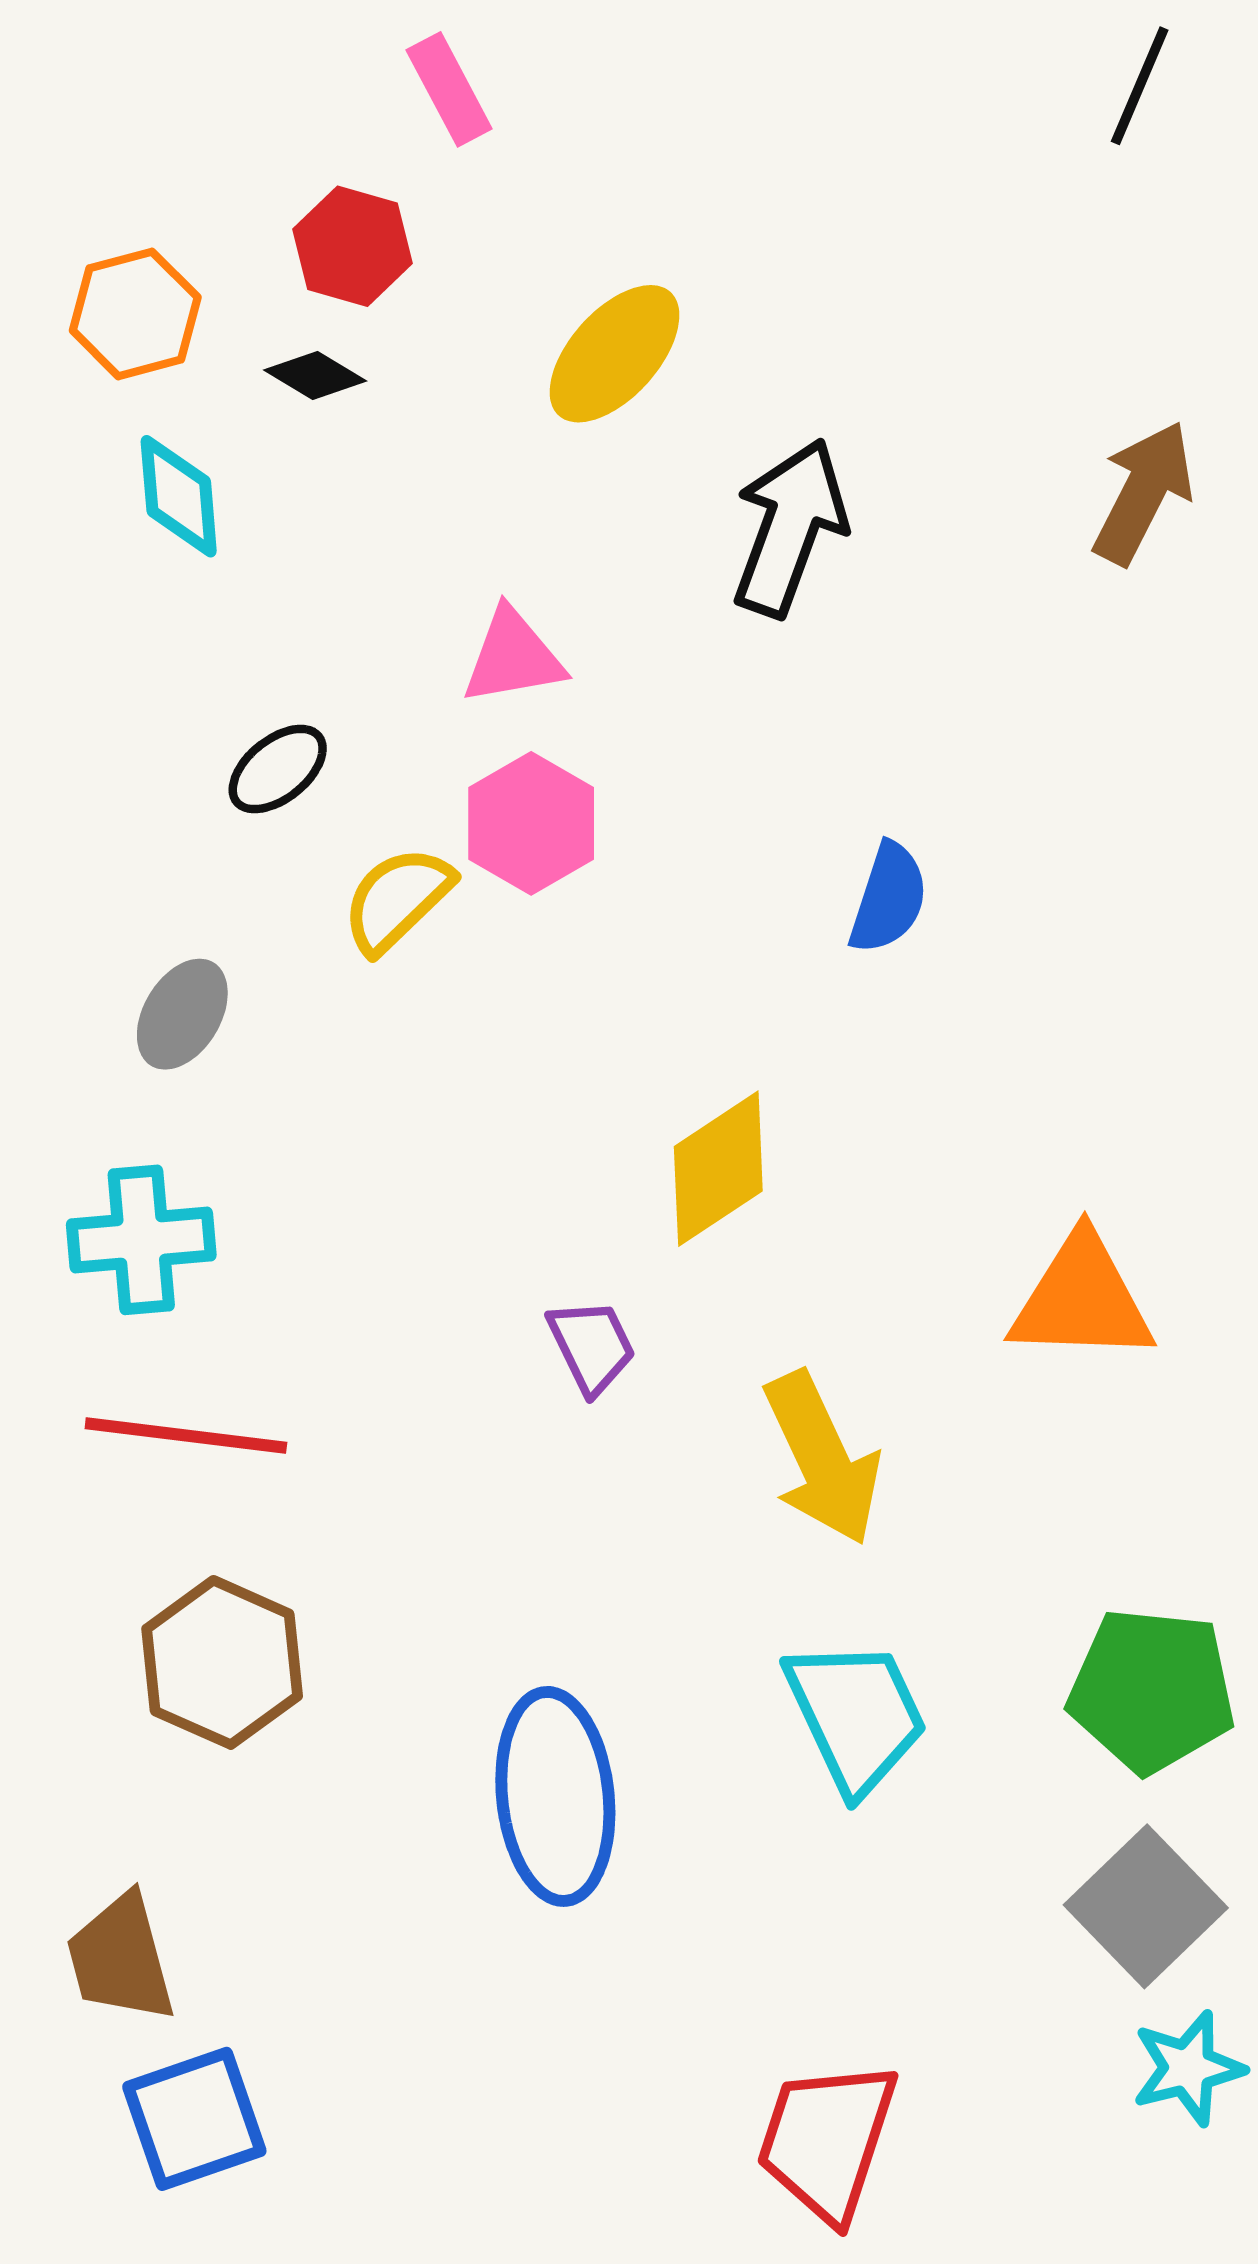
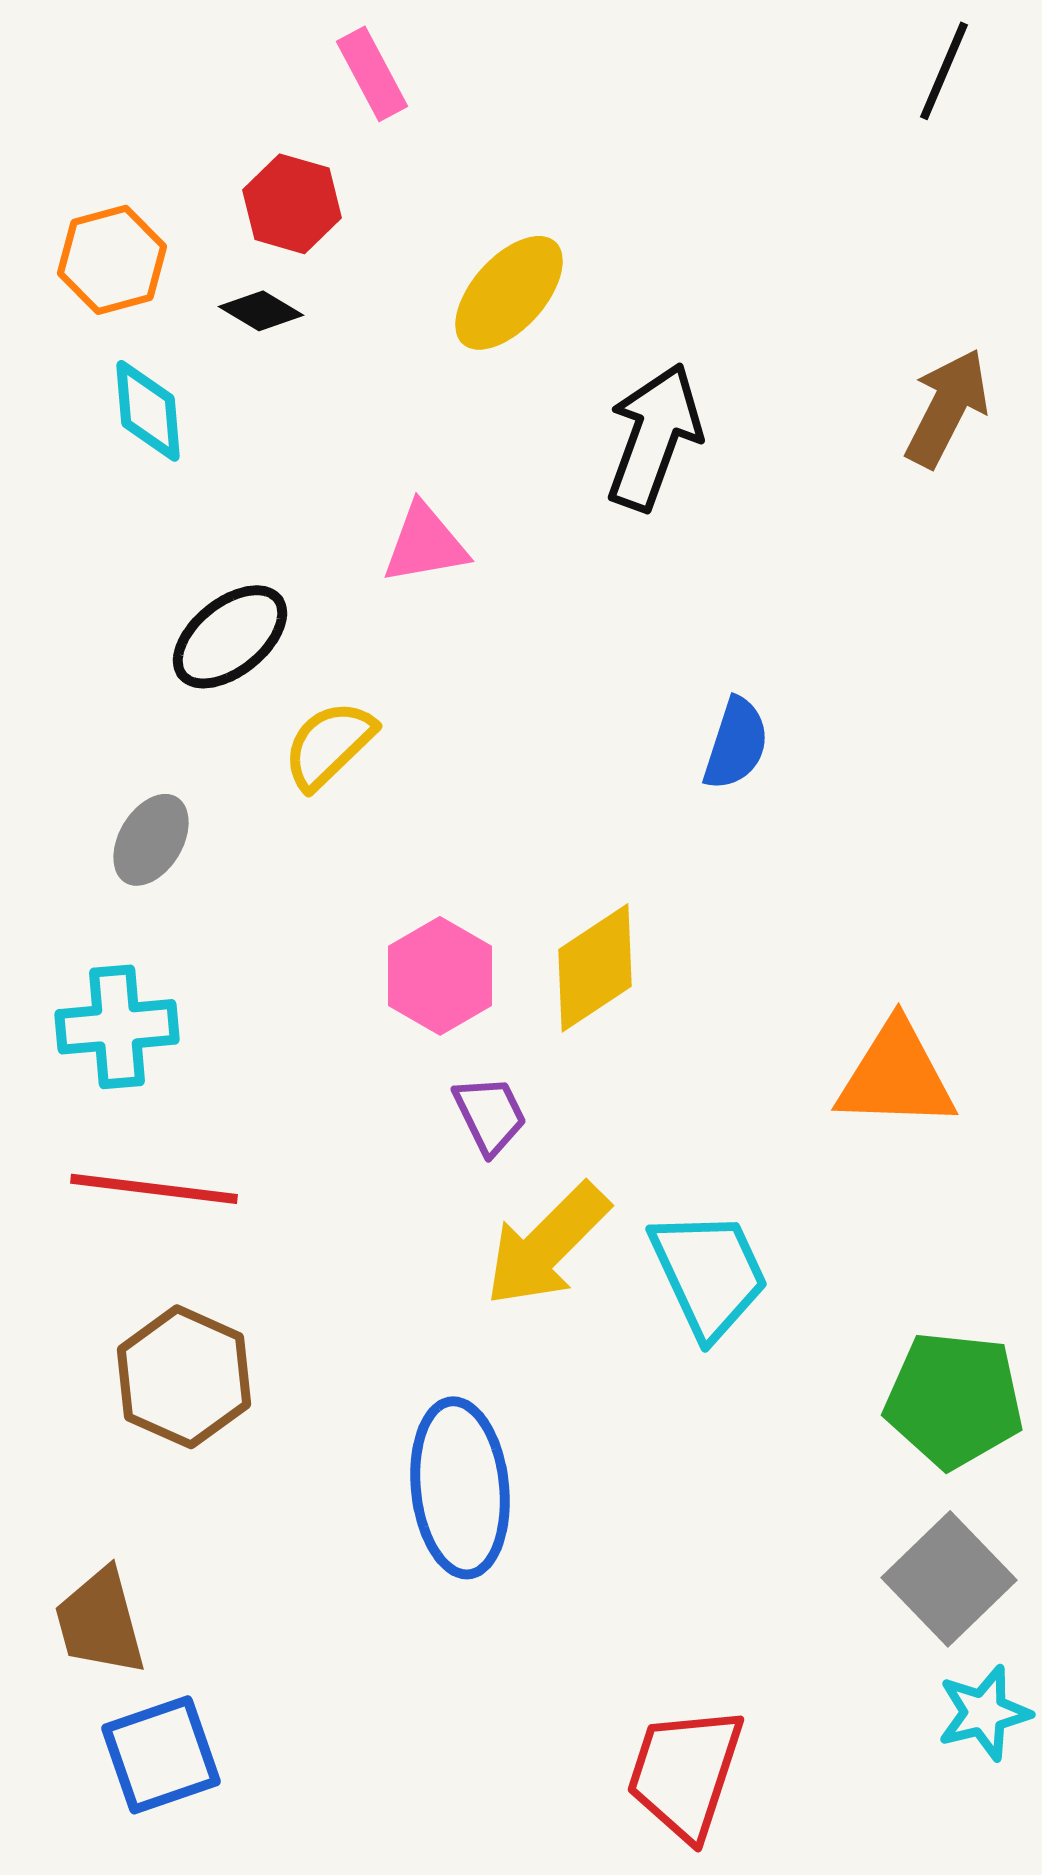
black ellipse: (278, 769) -> (230, 637), size x1.4
pink hexagon: (531, 823) -> (440, 976), moved
yellow arrow: (822, 1458) -> (547, 1245), moved, turned 70
cyan trapezoid: (856, 1716) -> (709, 1274), moved

